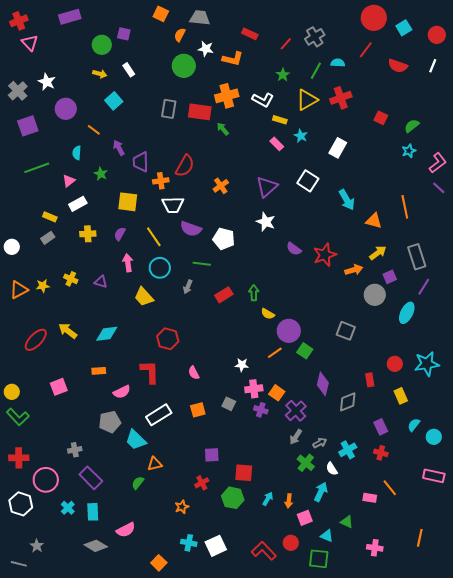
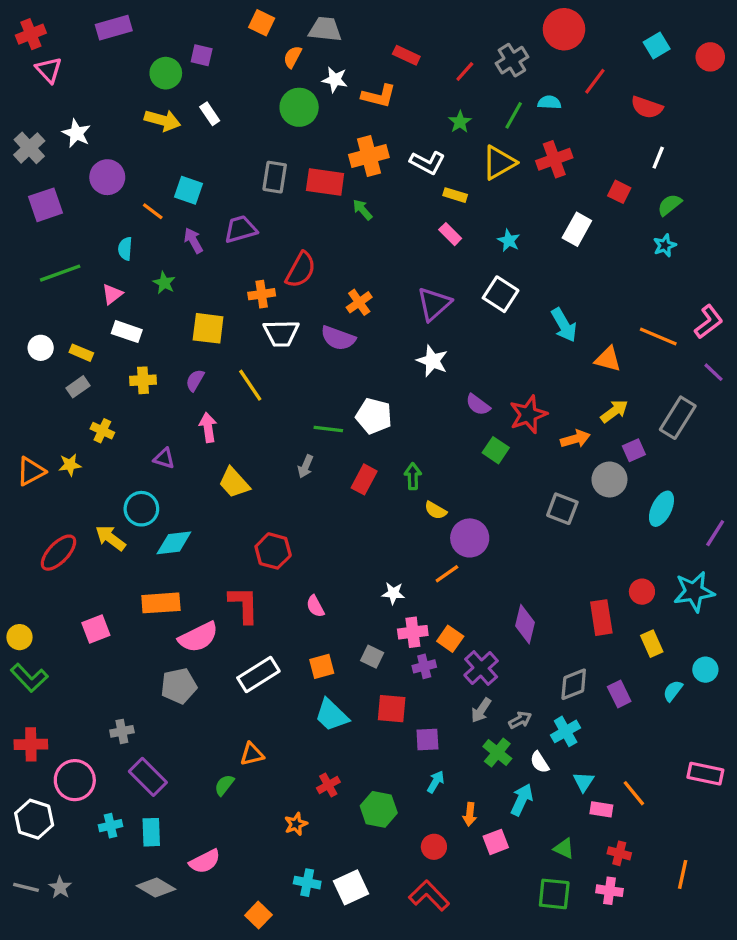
red circle: (374, 18) -> (564, 29), moved
white line: (433, 66) -> (658, 158), moved
yellow arrow: (100, 74) -> (163, 120), size x1.5
cyan square: (114, 101) -> (189, 190), moved, turned -30
cyan star: (301, 136) -> (509, 241), moved
white rectangle: (338, 148) -> (577, 229), moved
purple trapezoid: (141, 162) -> (241, 229), moved, turned 75
pink L-shape: (438, 163) -> (709, 322), moved
purple line: (439, 188) -> (714, 372), moved
white rectangle: (78, 204) -> (127, 332), turned 48
orange line: (405, 207) -> (658, 336), turned -55
purple semicircle: (191, 229) -> (338, 338), moved
white pentagon: (224, 239) -> (374, 416), moved
white circle: (12, 247) -> (41, 348), moved
gray rectangle: (417, 257) -> (678, 418), turned 50
cyan circle: (160, 268) -> (141, 509), moved
yellow cross: (71, 279) -> (102, 431), moved
purple line: (424, 287) -> (715, 533), moved
red rectangle: (224, 295) -> (364, 479), turned -30
gray square: (346, 331) -> (562, 509), moved
green square: (305, 351) -> (496, 450), moved
orange rectangle: (99, 371) -> (161, 603), size x1.6
red rectangle: (370, 380) -> (601, 618), size x1.5
pink semicircle: (122, 392) -> (198, 637), size x1.4
gray diamond: (348, 402) -> (574, 684), moved
purple cross: (261, 410) -> (424, 666), turned -32
cyan circle: (434, 437) -> (705, 670), moved
cyan trapezoid: (136, 440) -> (332, 715), moved
red cross: (381, 453) -> (619, 853), moved
purple square: (212, 455) -> (427, 740), moved
red square: (244, 473) -> (392, 709), moved
cyan arrow: (268, 499) -> (436, 782), moved
cyan cross: (68, 508) -> (111, 826), turned 32
cyan triangle: (327, 536) -> (583, 782), moved, turned 40
red circle: (291, 543) -> (434, 847), moved
green square: (319, 559) -> (554, 894), moved
gray line: (19, 564) -> (26, 887), moved

